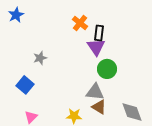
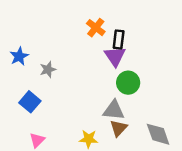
blue star: (16, 15) -> (19, 56), moved
brown triangle: (99, 107) -> (119, 128), turned 42

